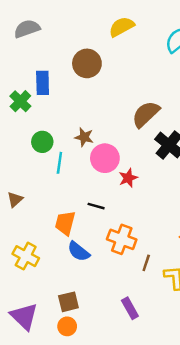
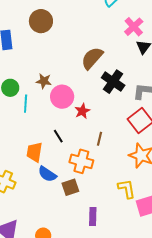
black line: (96, 206) -> (58, 136), turned 48
brown line: (146, 263) -> (100, 139), moved
brown square: (68, 302) -> (70, 187), moved
purple rectangle: (130, 308) -> (93, 217), turned 36

